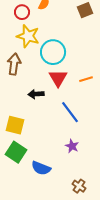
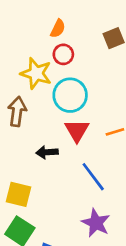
red circle: (22, 12) -> (63, 54), moved
purple star: (72, 146) -> (96, 223), size x1.5

